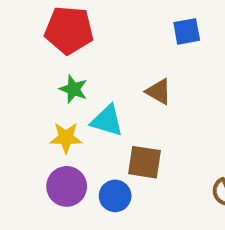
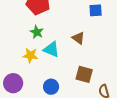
brown square: (144, 162) -> (84, 74), moved
purple circle: (67, 186) -> (13, 83), moved

